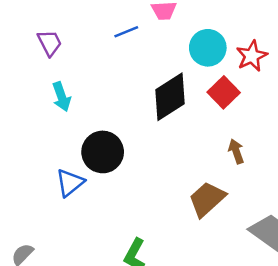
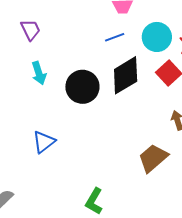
blue line: (126, 32) -> (115, 37), moved
black circle: (103, 152) -> (82, 87), moved

